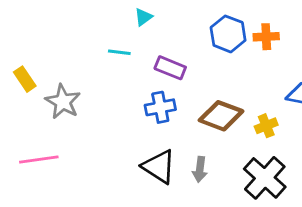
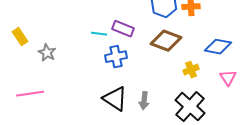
cyan line: (119, 52) -> (99, 34), moved
gray star: (63, 102) -> (47, 53), size x0.7
brown diamond: (221, 116) -> (166, 41), moved

